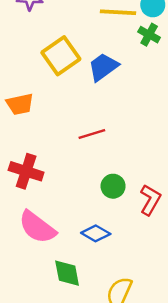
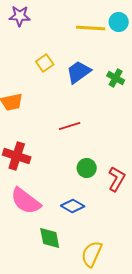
green cross: (149, 35) -> (116, 78), moved
yellow square: (61, 56) -> (45, 63), size x0.6

